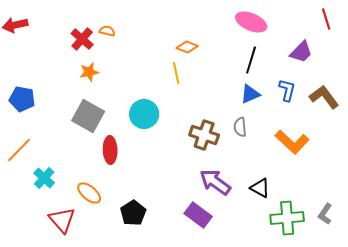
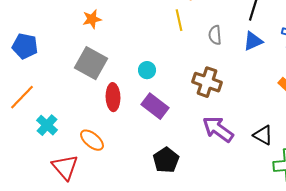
cyan circle: (144, 114) -> (147, 70), moved, size x0.6
gray semicircle: (240, 127) -> (215, 35), moved
black pentagon: (133, 213) -> (166, 160), moved
purple rectangle: (198, 215) -> (155, 106), moved

